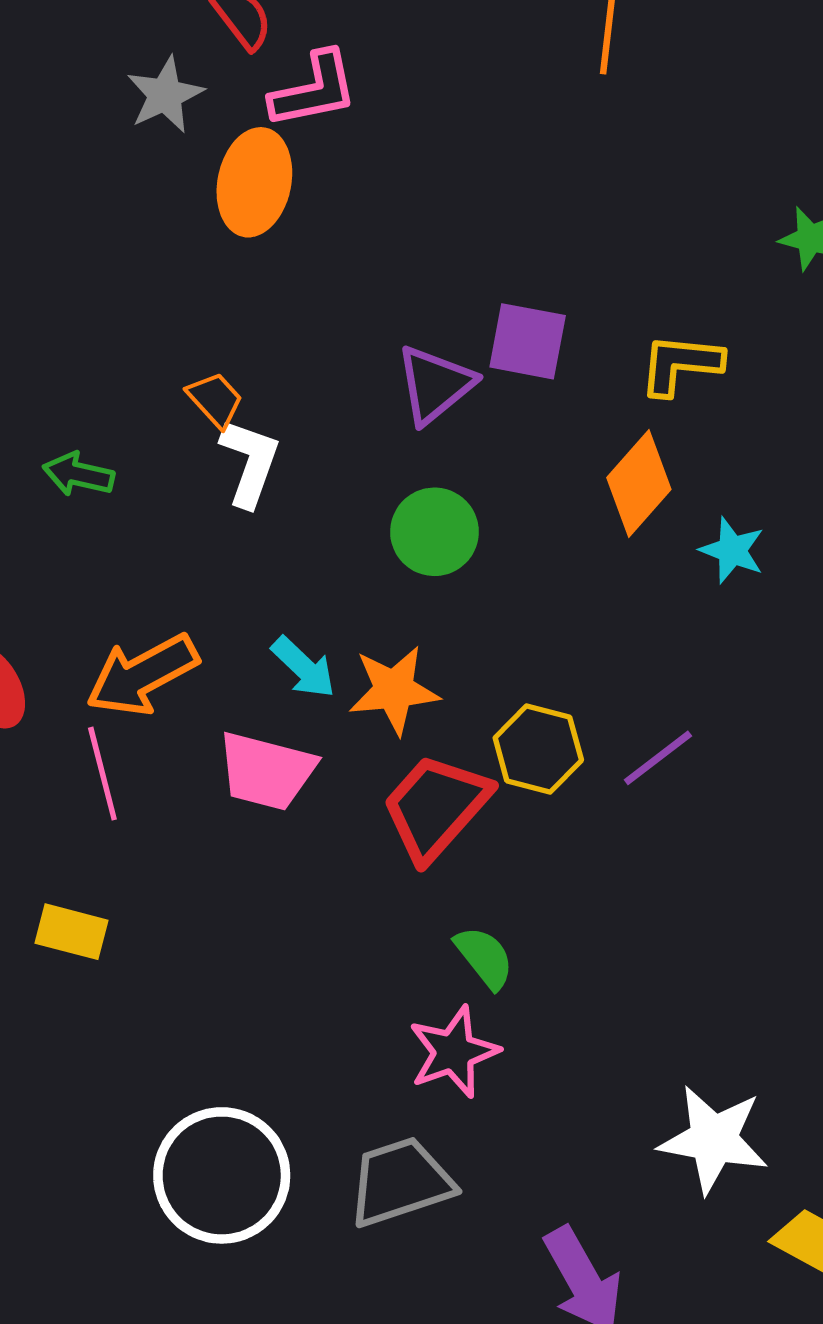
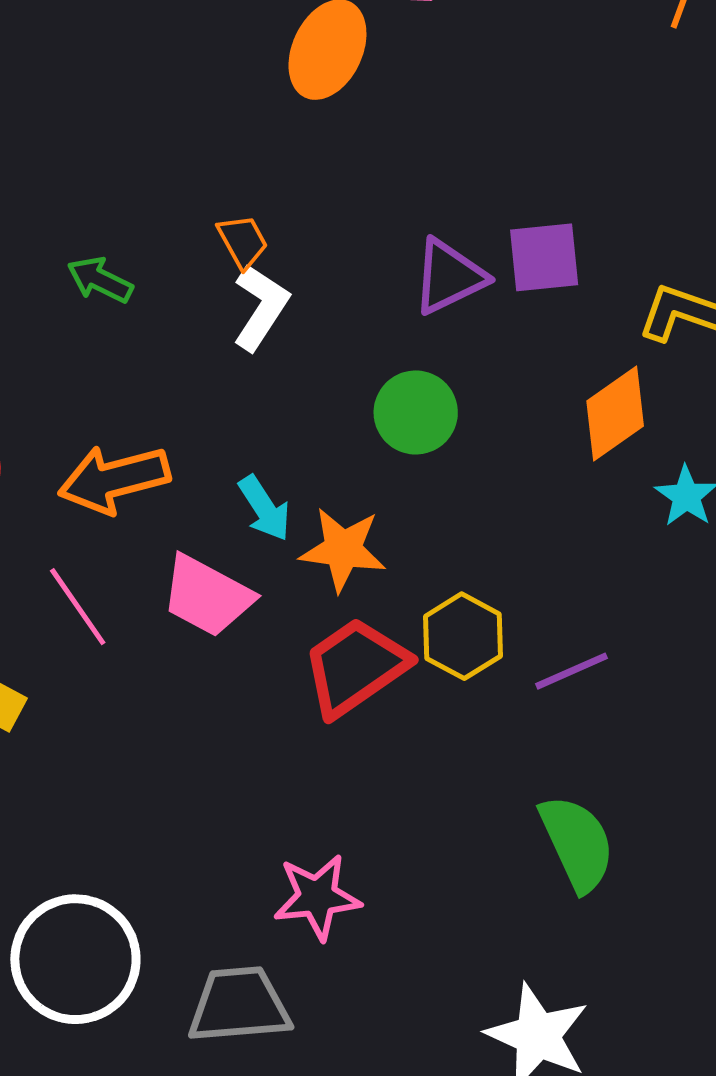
purple square: (528, 341) -> (544, 257), turned -30
pink line: (102, 774) -> (78, 607), moved, turned -34
green semicircle: (484, 957) -> (577, 843), moved, size x1.5

